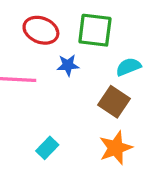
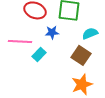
cyan rectangle: (47, 148) -> (39, 54), moved

